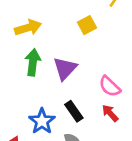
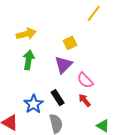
yellow square: (87, 25) -> (70, 43), moved
purple triangle: (65, 68) -> (63, 65), moved

